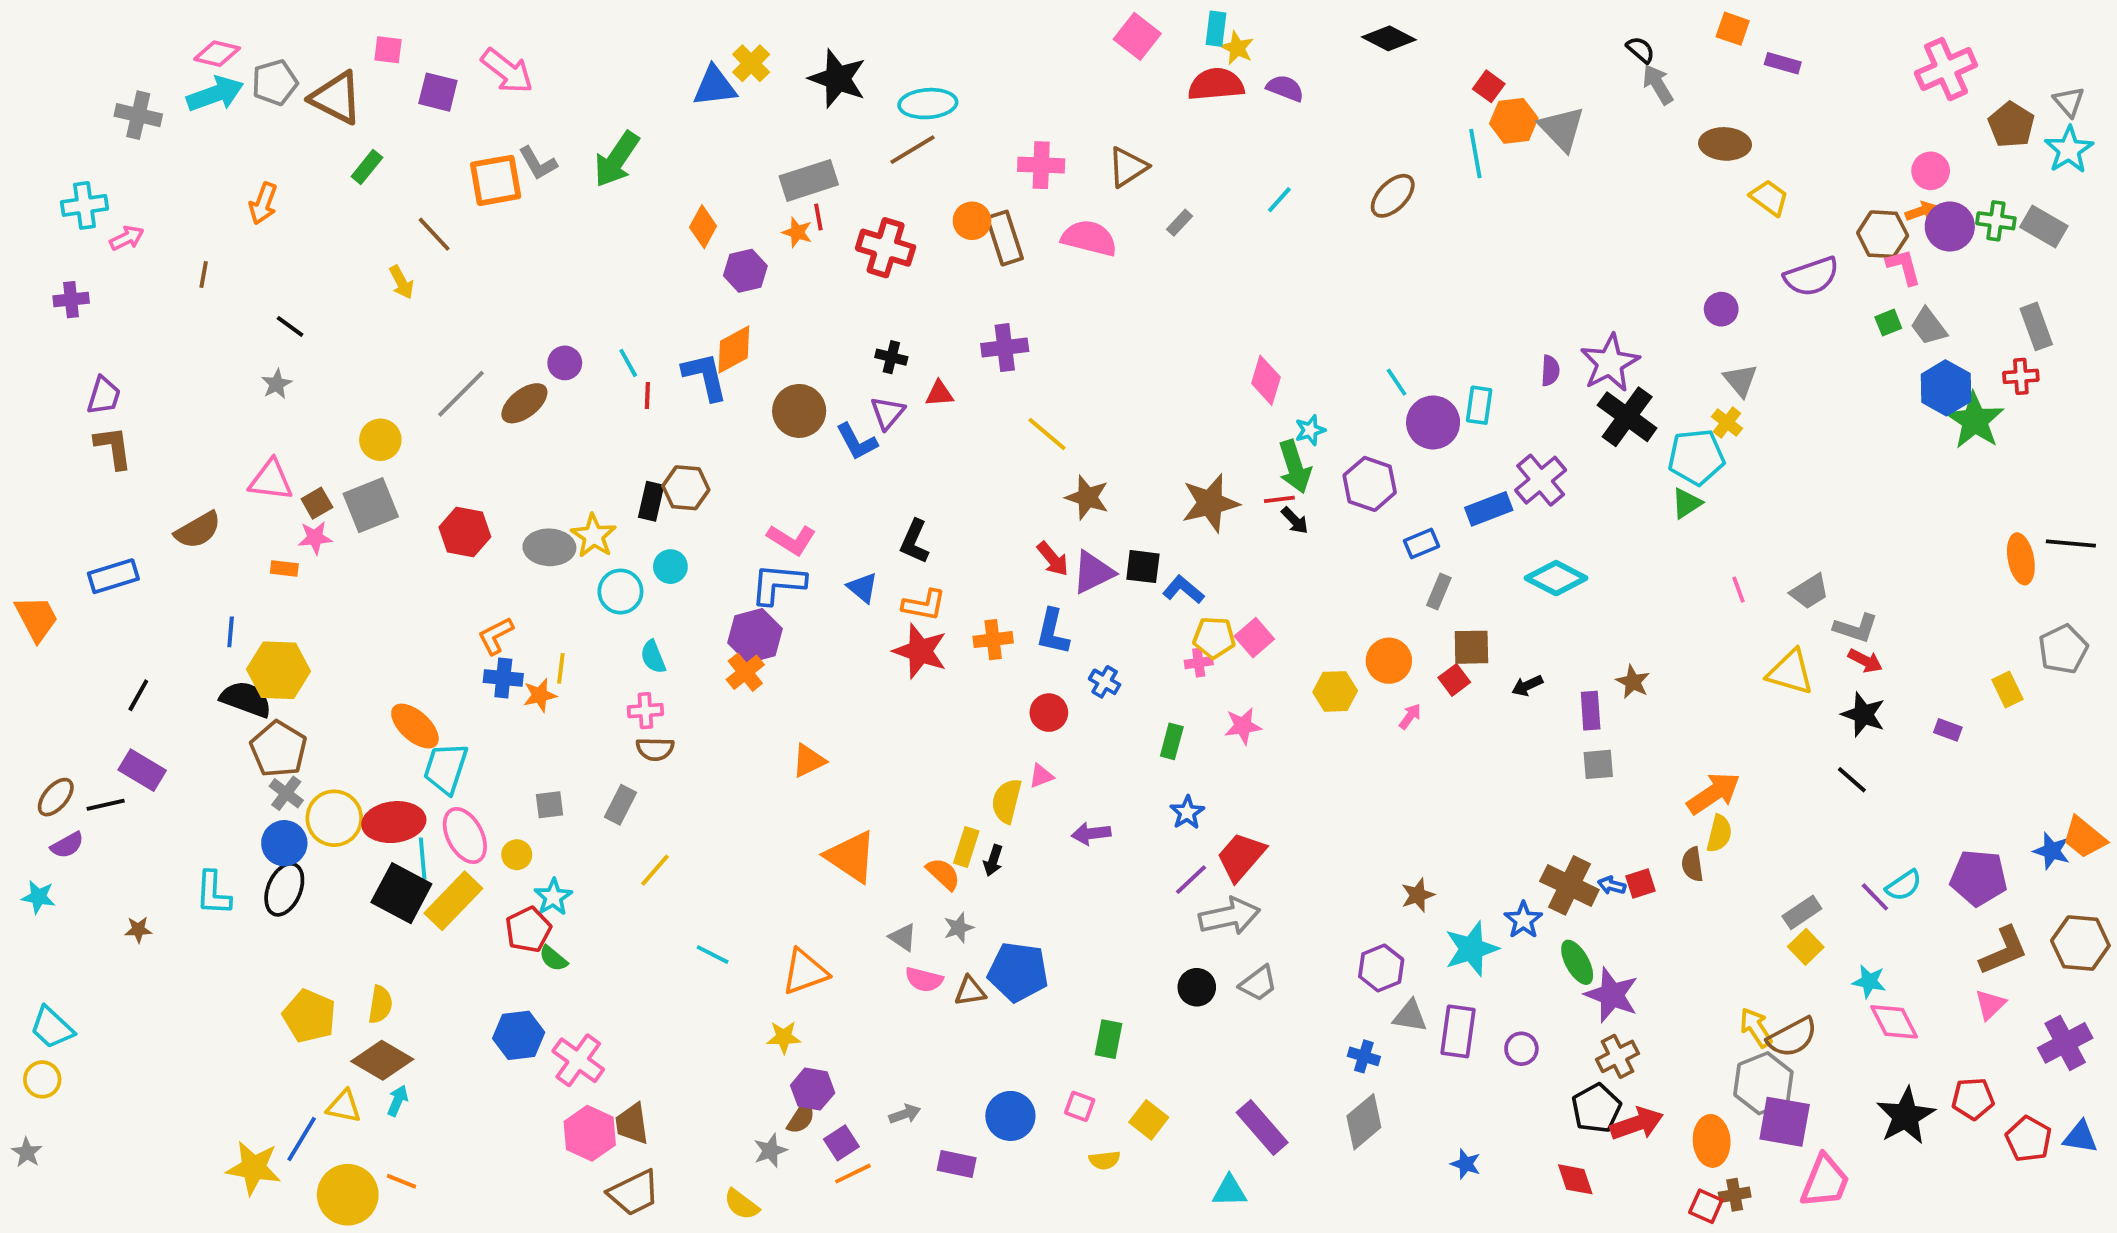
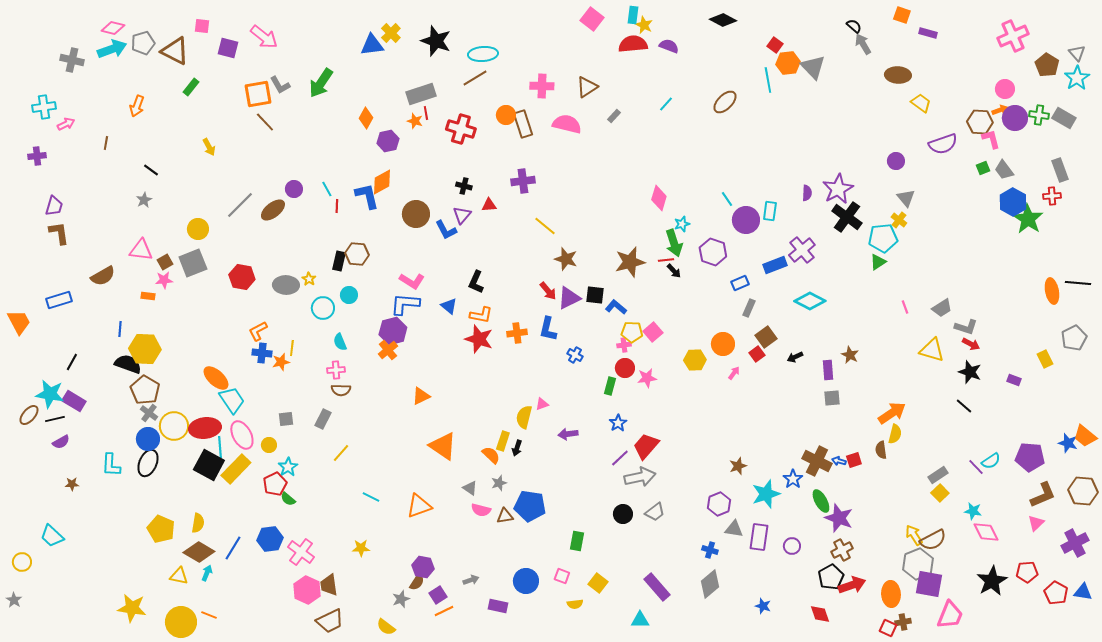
brown line: (434, 234) -> (265, 122), moved
yellow star: (594, 536) -> (309, 279), size x0.6
brown square: (1471, 647) -> (766, 337), turned -35
red circle: (1049, 713) -> (625, 368), moved
cyan trapezoid: (446, 768) -> (232, 400), turned 128
purple semicircle: (67, 845) -> (61, 442), moved
cyan star: (38, 897) -> (50, 394), moved, size x1.6
cyan trapezoid: (52, 1028) -> (52, 536), moved
yellow star: (784, 1037) -> (361, 548), moved
blue line: (302, 1139) -> (233, 548), moved

